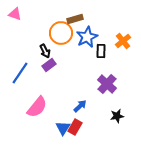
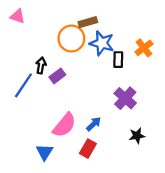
blue star: (87, 37) -> (102, 43), turned -30
black arrow: (45, 51) -> (41, 65), moved, turned -144
pink semicircle: (37, 107) -> (64, 125), moved
blue triangle: (63, 128) -> (44, 152), moved

